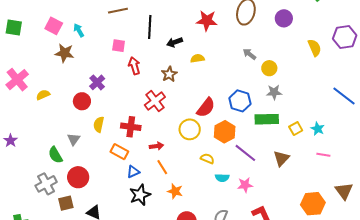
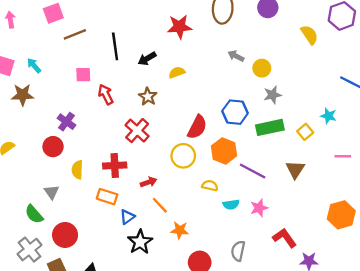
cyan star: (318, 129) -> (329, 116), moved

